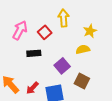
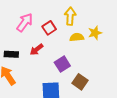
yellow semicircle: (83, 49) -> (77, 37), moved
black rectangle: (34, 53) -> (11, 54), moved
red arrow: (32, 88) -> (37, 50), moved

